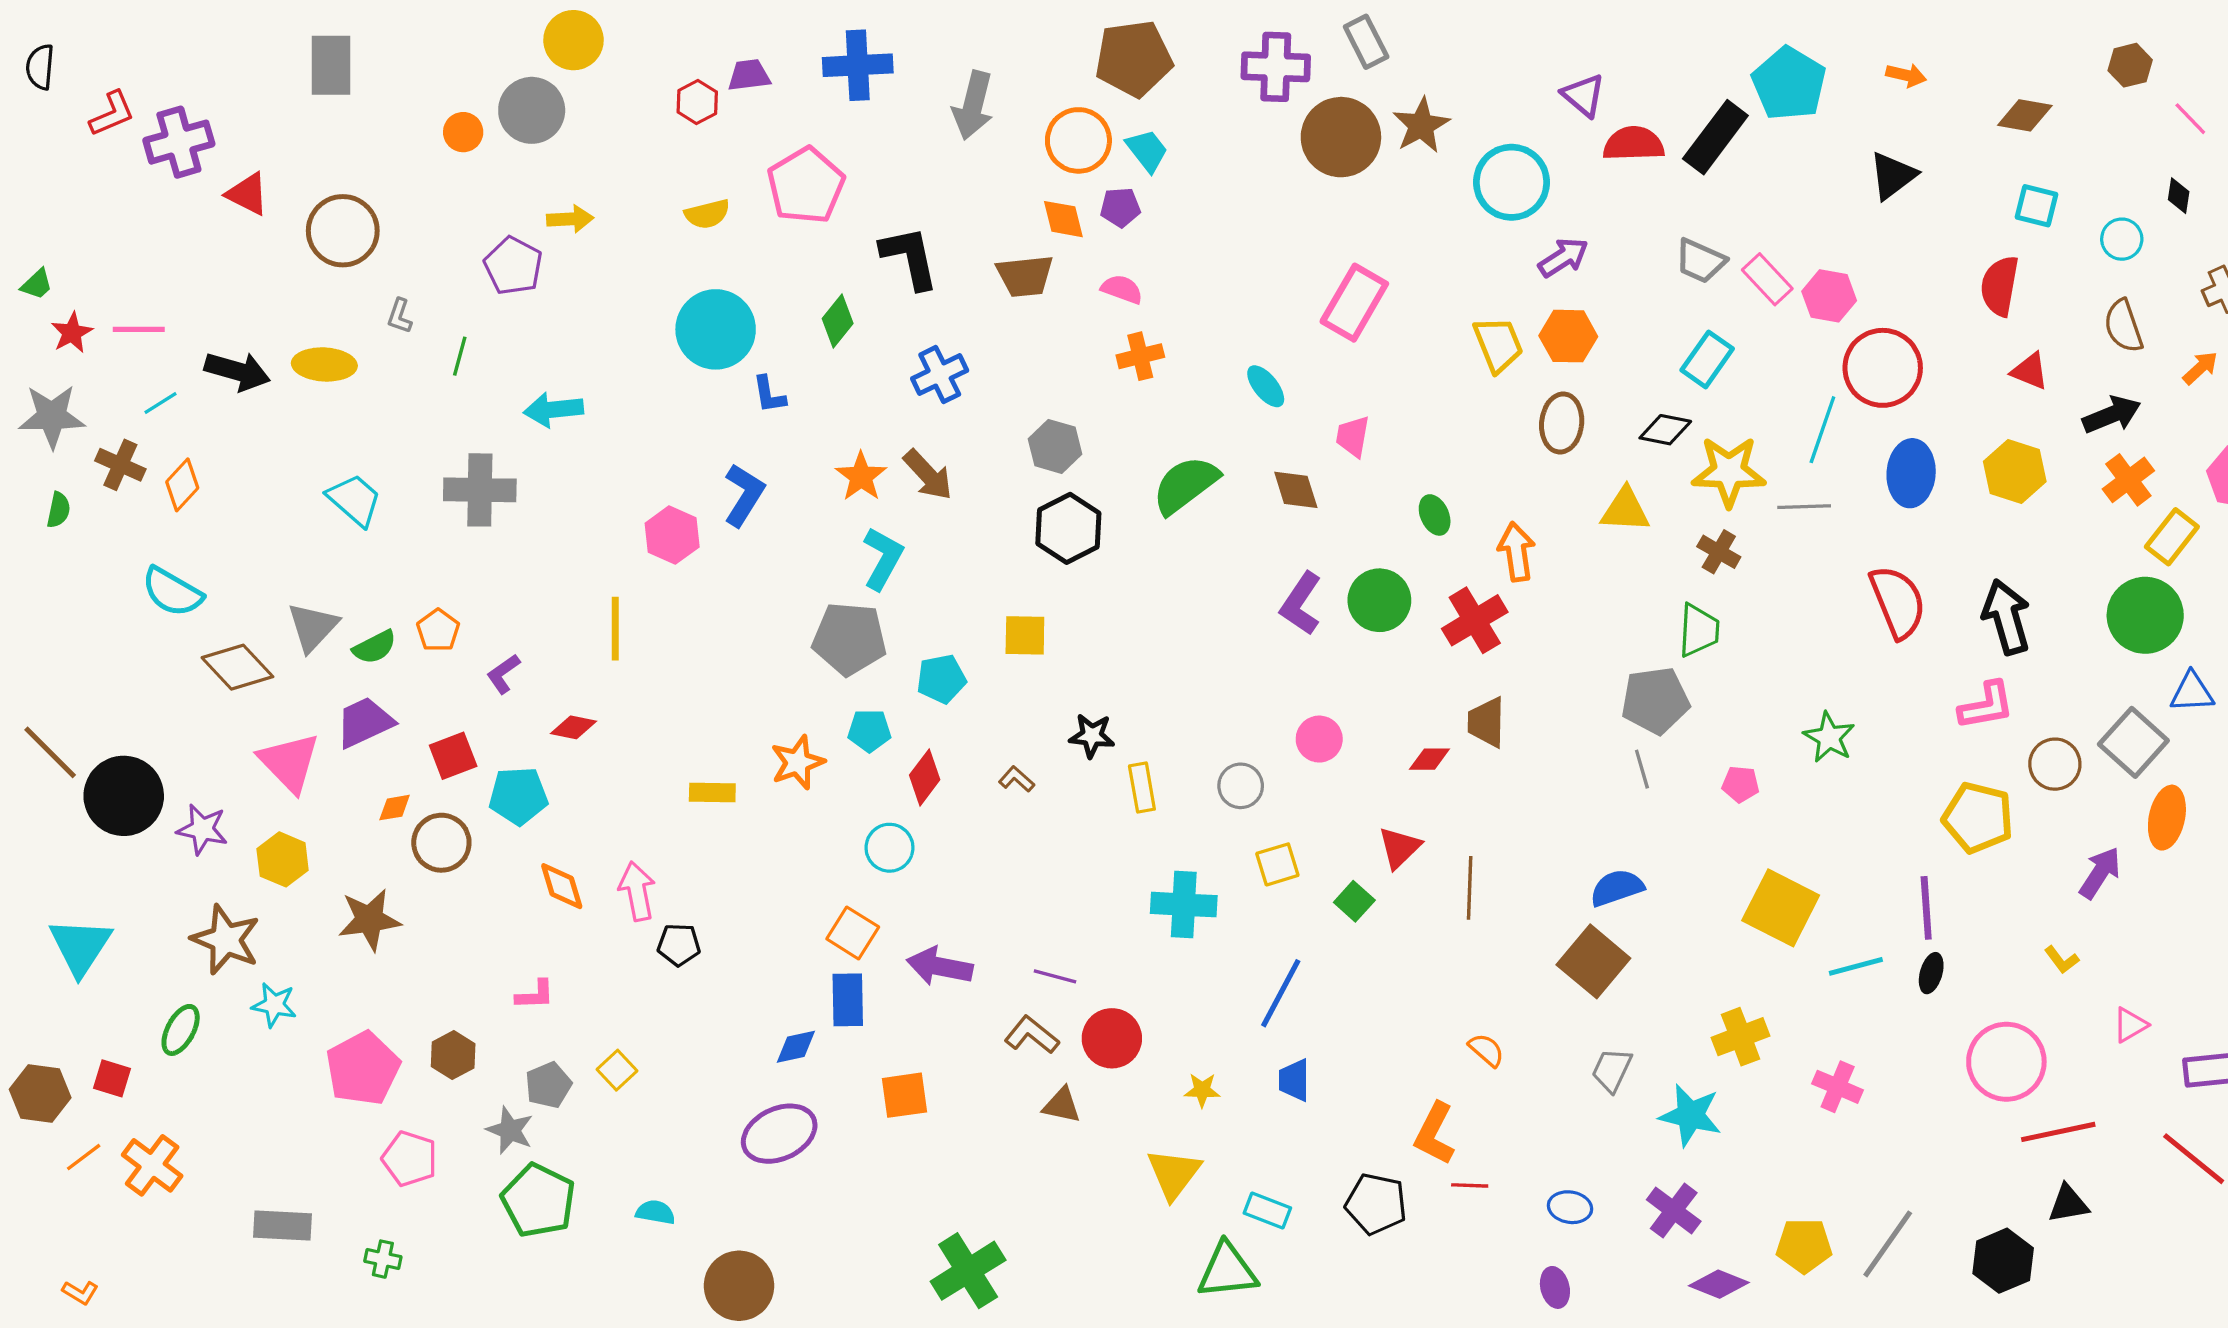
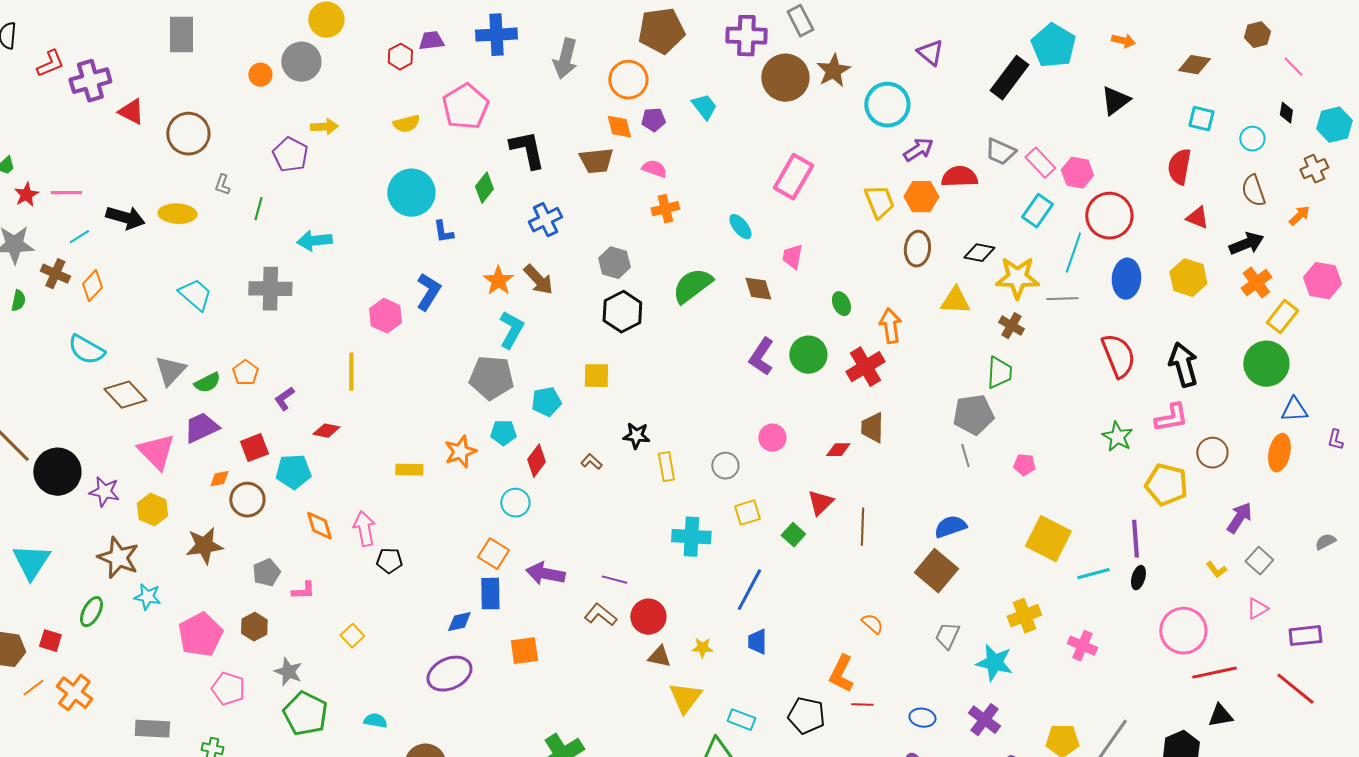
red semicircle: (1634, 144) -> (959, 177), moved
cyan trapezoid: (1147, 150) -> (704, 107), moved
cyan rectangle: (1707, 359) -> (1037, 211), moved
green star: (1829, 737) -> (1117, 437), moved
gray square: (2133, 742) -> (1259, 561), moved, size x0.7
orange ellipse: (2167, 818) -> (1279, 453), moved
gray pentagon: (548, 1085) -> (266, 573), moved
brown triangle: (1062, 1105) -> (659, 657), moved

